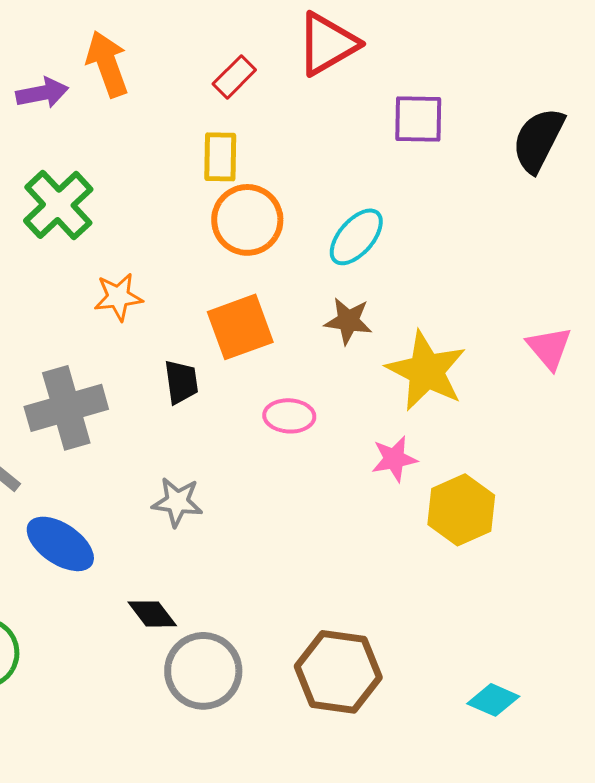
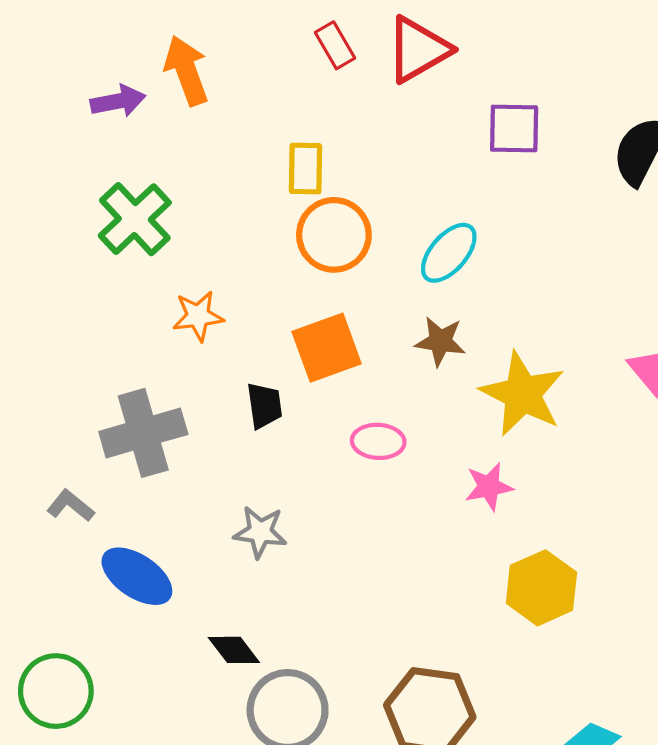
red rectangle: (234, 77) -> (335, 45), moved, turned -75
yellow hexagon: (461, 510) -> (541, 588), moved

